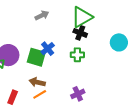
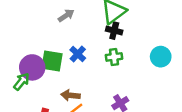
cyan circle: (119, 42) -> (161, 57), moved
green square: (36, 57) -> (52, 61), moved

